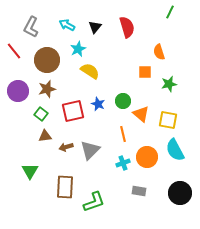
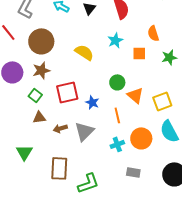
cyan star: (78, 49) -> (115, 40), moved
green star: (169, 84) -> (169, 57), moved
blue star: (98, 104) -> (92, 102), moved
yellow square: (168, 120) -> (162, 101), turned -30

